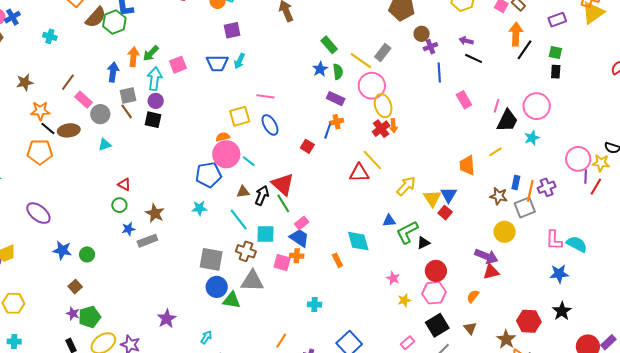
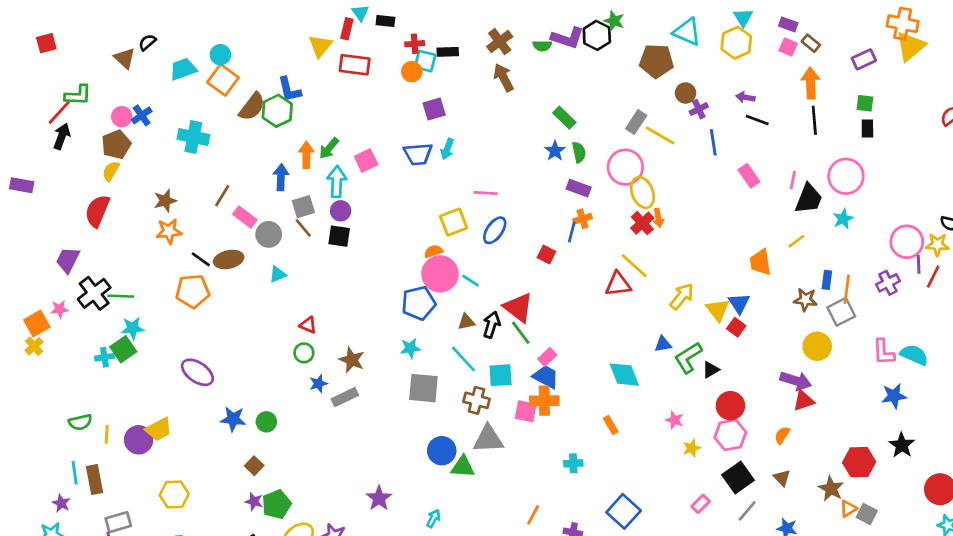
cyan cross: (50, 36) -> (193, 137), size x1.6
black line: (525, 50) -> (814, 120), moved, turned -35
yellow line: (361, 61) -> (660, 135), moved
orange star: (40, 111) -> (169, 231), moved
blue ellipse: (270, 125) -> (495, 230), turned 70
purple cross: (547, 187) -> (888, 283), moved
orange cross: (297, 256) -> (544, 401), size x1.5
gray square: (211, 259) -> (423, 388), moved
orange rectangle: (337, 260) -> (611, 425), moved

